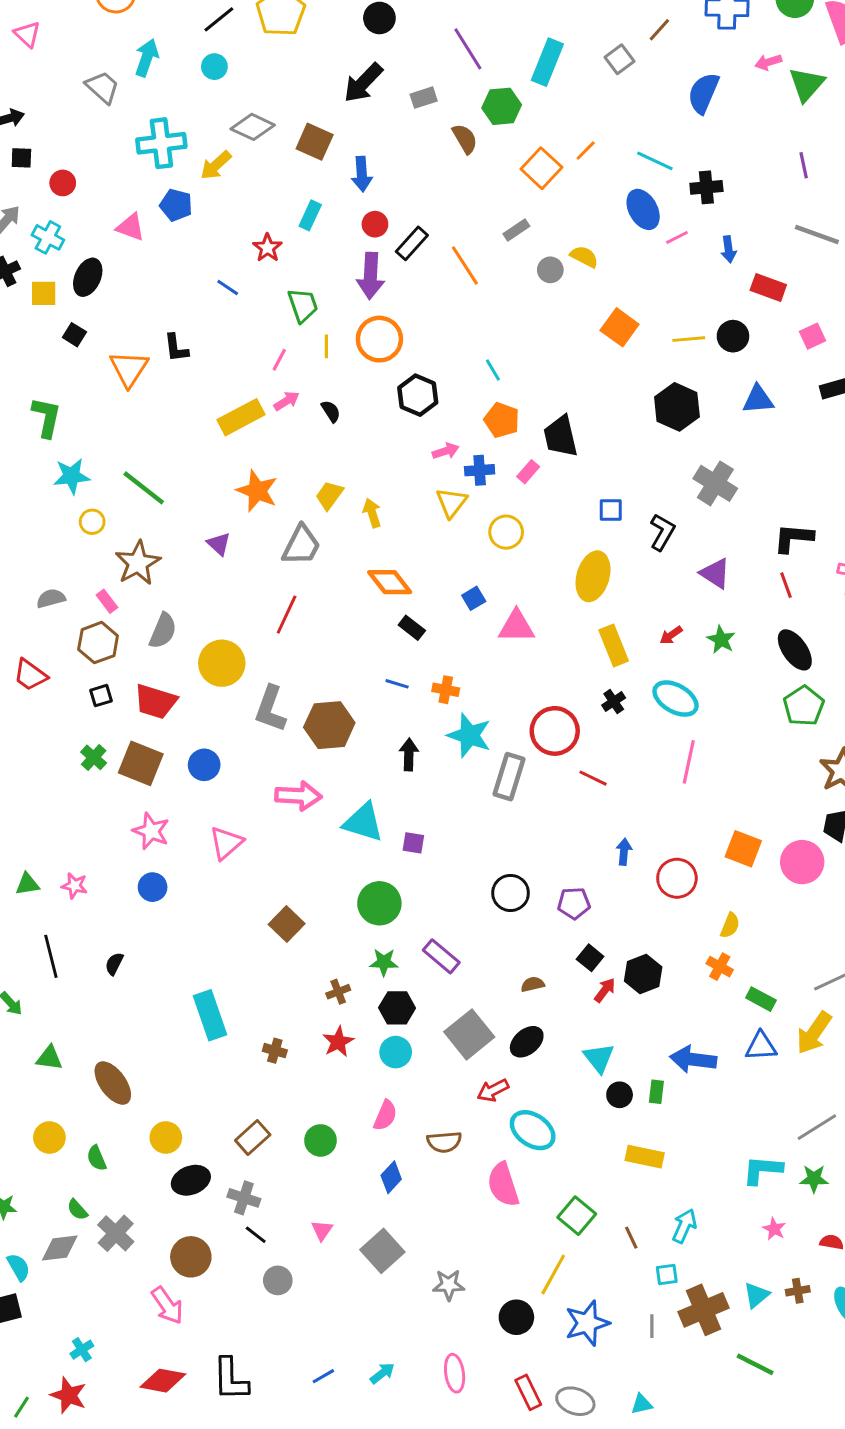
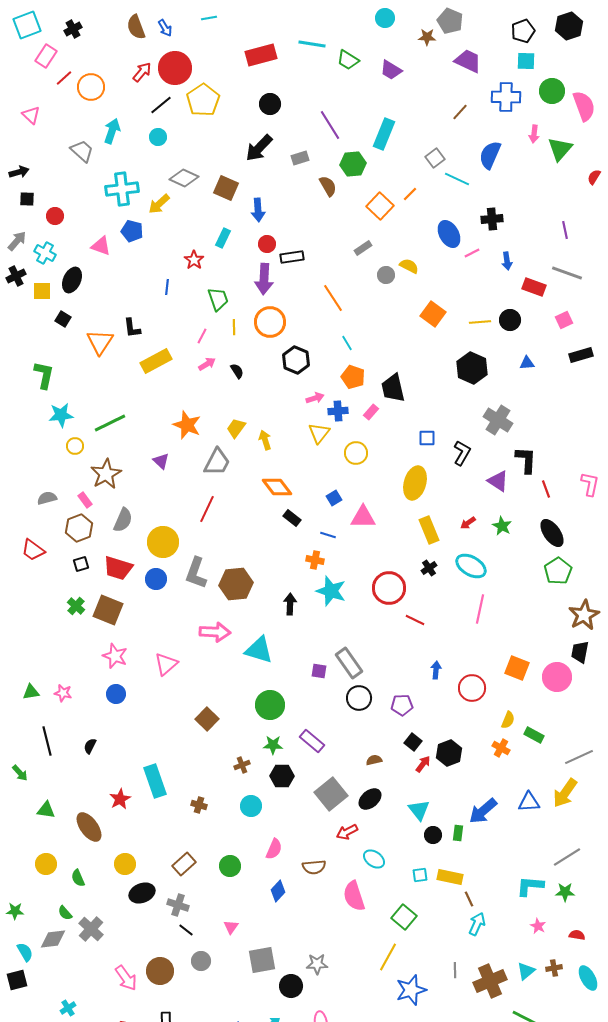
gray square: (620, 59) -> (435, 158), moved
pink arrow: (768, 62) -> (534, 134), turned -66
cyan line: (655, 161) -> (457, 179), moved
purple line: (804, 165) -> (565, 230), moved
gray line: (817, 235) -> (567, 273), moved
black rectangle: (412, 243) -> (292, 257), turned 40
orange line: (465, 265) -> (333, 298), moved
blue line: (228, 288) -> (167, 287), turned 63
blue triangle: (758, 399) -> (527, 363), size x0.7
yellow rectangle: (241, 417) -> (156, 361), moved
green line: (144, 488) -> (110, 423), turned -64
black L-shape: (793, 538) -> (526, 460), moved, turned 88
blue line: (397, 684) -> (328, 535), moved
blue circle: (204, 765) -> (156, 579), moved
gray rectangle: (509, 777) -> (349, 663), moved, turned -52
purple square: (413, 843) -> (319, 671), moved
green rectangle: (761, 999) -> (534, 735), moved
red star: (338, 1042) -> (120, 799), moved
cyan circle: (396, 1052) -> (251, 806), moved
blue arrow: (693, 1059) -> (483, 811), turned -48
cyan ellipse: (533, 1130) -> (374, 859), size x0.7
brown line: (631, 1238) -> (469, 899), moved
gray square: (382, 1251) -> (262, 960), moved, turned 32
brown circle: (191, 1257) -> (160, 971), moved
cyan square: (667, 1275) -> (420, 875), moved
black circle: (516, 1317) -> (291, 986), moved
gray line: (652, 1326) -> (455, 970), moved

